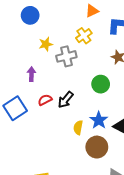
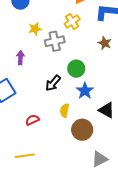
green circle: (101, 84) -> (76, 69), moved
red semicircle: (45, 100) -> (32, 120), moved
blue star: (99, 120) -> (85, 91), moved

